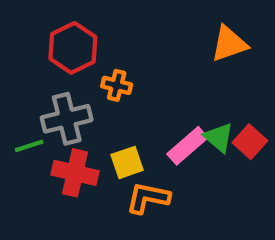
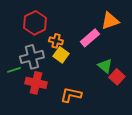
red square: (250, 142) -> (117, 77), moved
pink rectangle: (187, 146) -> (90, 38), moved
yellow square: (127, 162) -> (61, 55), moved, turned -35

